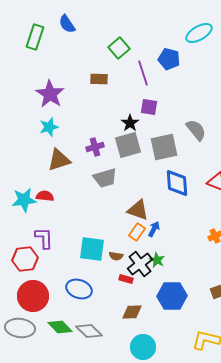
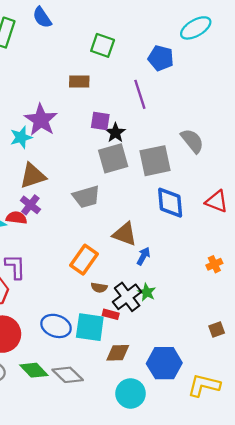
green square: (119, 48) -> (103, 45), turned -30
purple line: (143, 73) -> (140, 94), moved
purple star: (50, 94) -> (41, 120), moved
purple square: (149, 107) -> (100, 121), moved
purple cross: (95, 147) -> (30, 205), moved, turned -36
orange rectangle: (137, 232) -> (84, 260), moved, size x1.4
cyan square: (92, 249) -> (90, 327), moved
blue hexagon: (172, 296) -> (164, 363), moved

